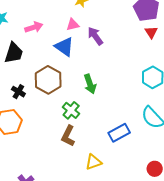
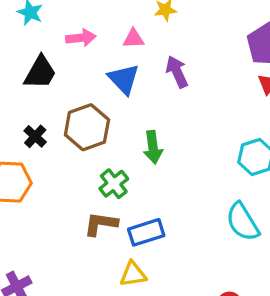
pink triangle: (73, 25) -> (133, 39), moved
blue rectangle: (119, 133) -> (146, 232), moved
brown L-shape: (68, 136) -> (101, 224), turned 60

